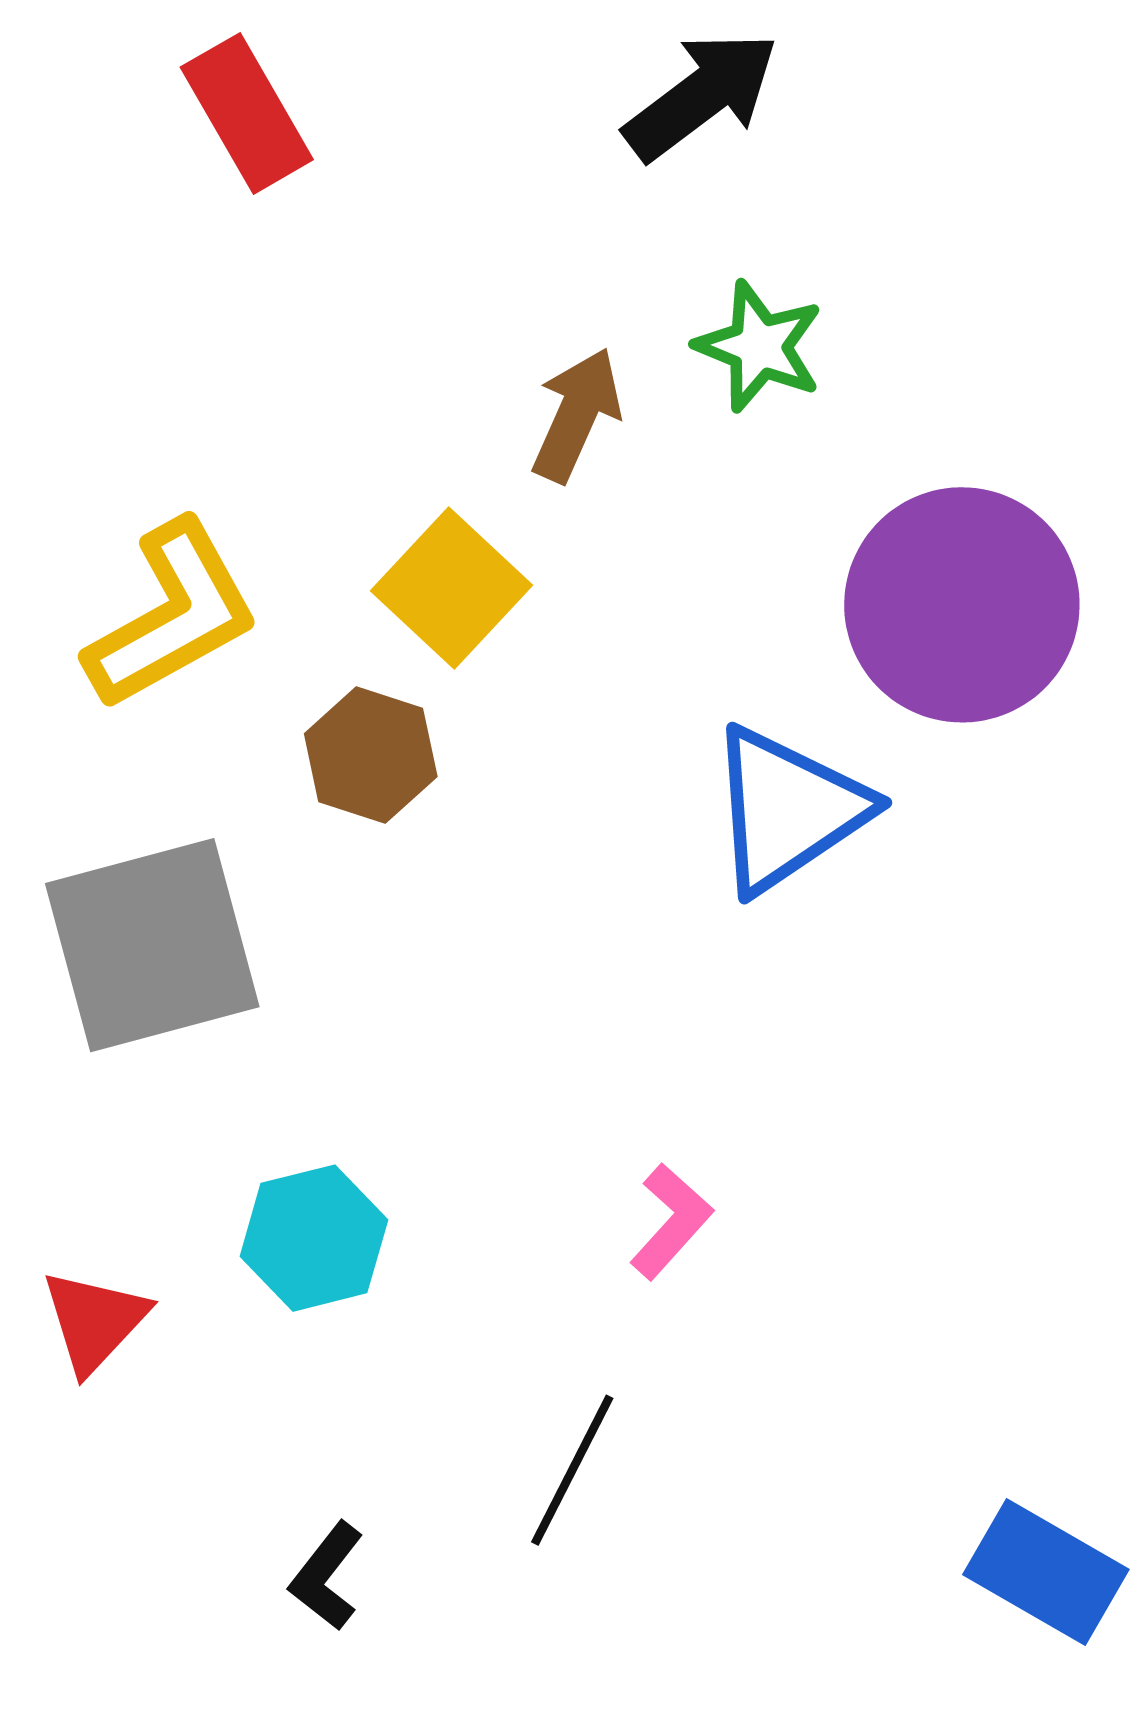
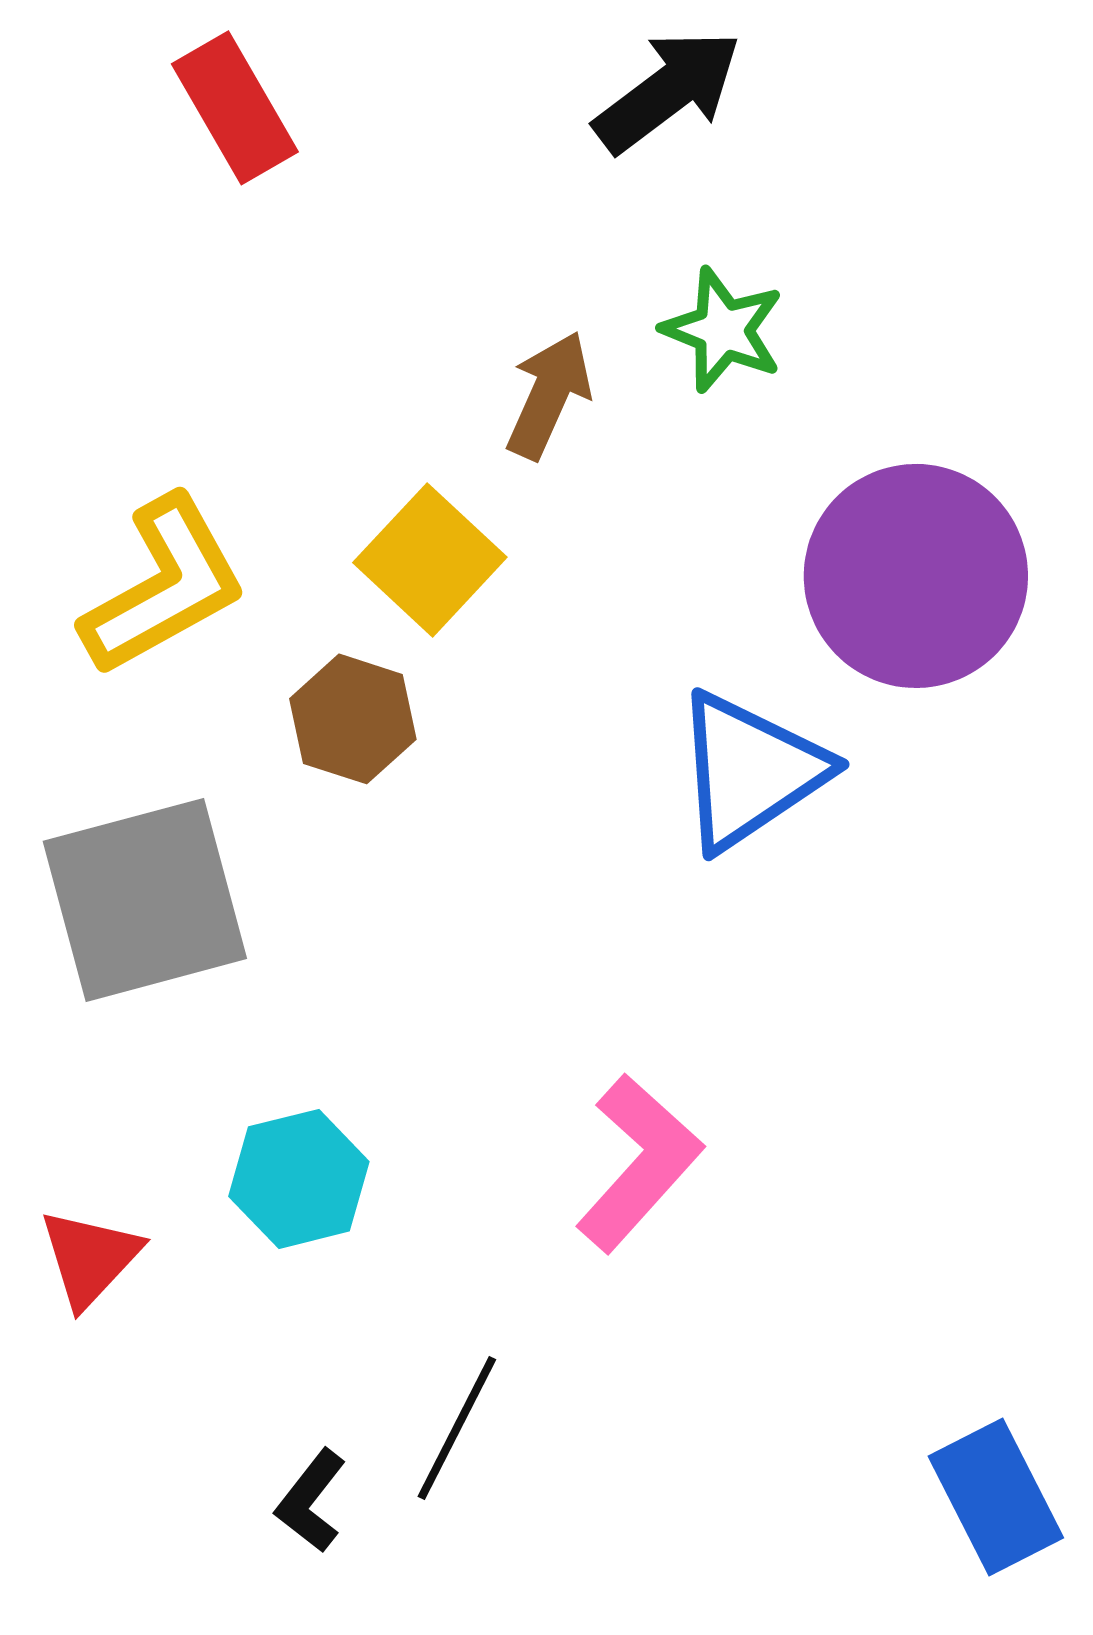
pink L-shape: (671, 1221) -> (639, 1163), size x1.6
black line: (572, 1470) -> (457, 1428), moved
blue rectangle: (1046, 1572) -> (996, 1497), turned 33

